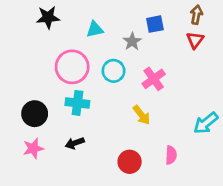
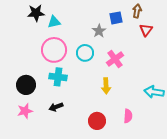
brown arrow: (196, 15) -> (137, 11), moved
cyan triangle: (95, 29) -> (54, 22), moved
yellow arrow: (142, 115) -> (106, 86), turned 35
cyan arrow: (206, 123) -> (154, 92), turned 48

